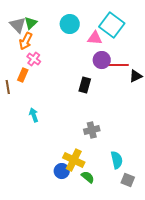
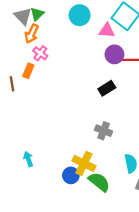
black rectangle: (85, 85) -> (107, 88), moved, turned 42
cyan arrow: (34, 115) -> (28, 159), moved
gray cross: (92, 130) -> (104, 131), turned 35
green semicircle: (88, 177) -> (99, 182), size x1.5

